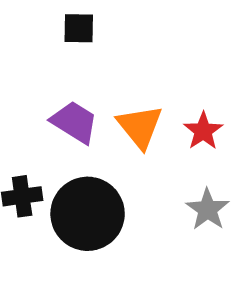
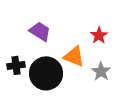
orange triangle: (140, 127) -> (74, 56), moved, turned -30

